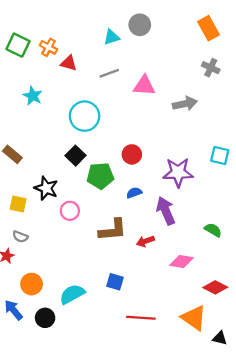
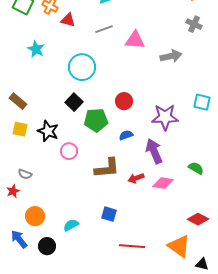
yellow square: (18, 204) -> (20, 129), moved
pink diamond: (181, 261) -> (163, 183), moved
cyan semicircle: (72, 294) -> (71, 225), size x0.7

